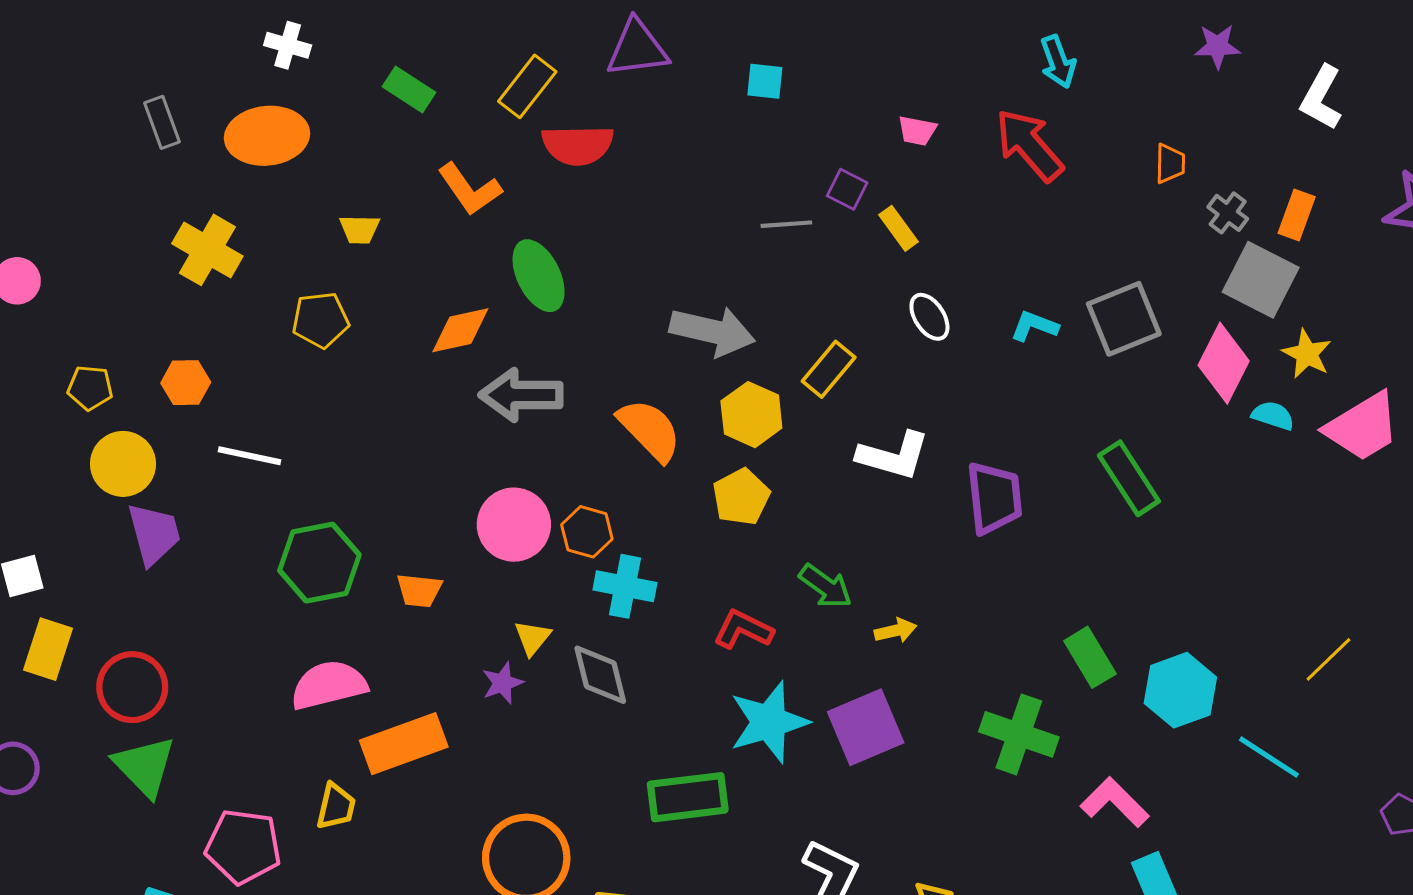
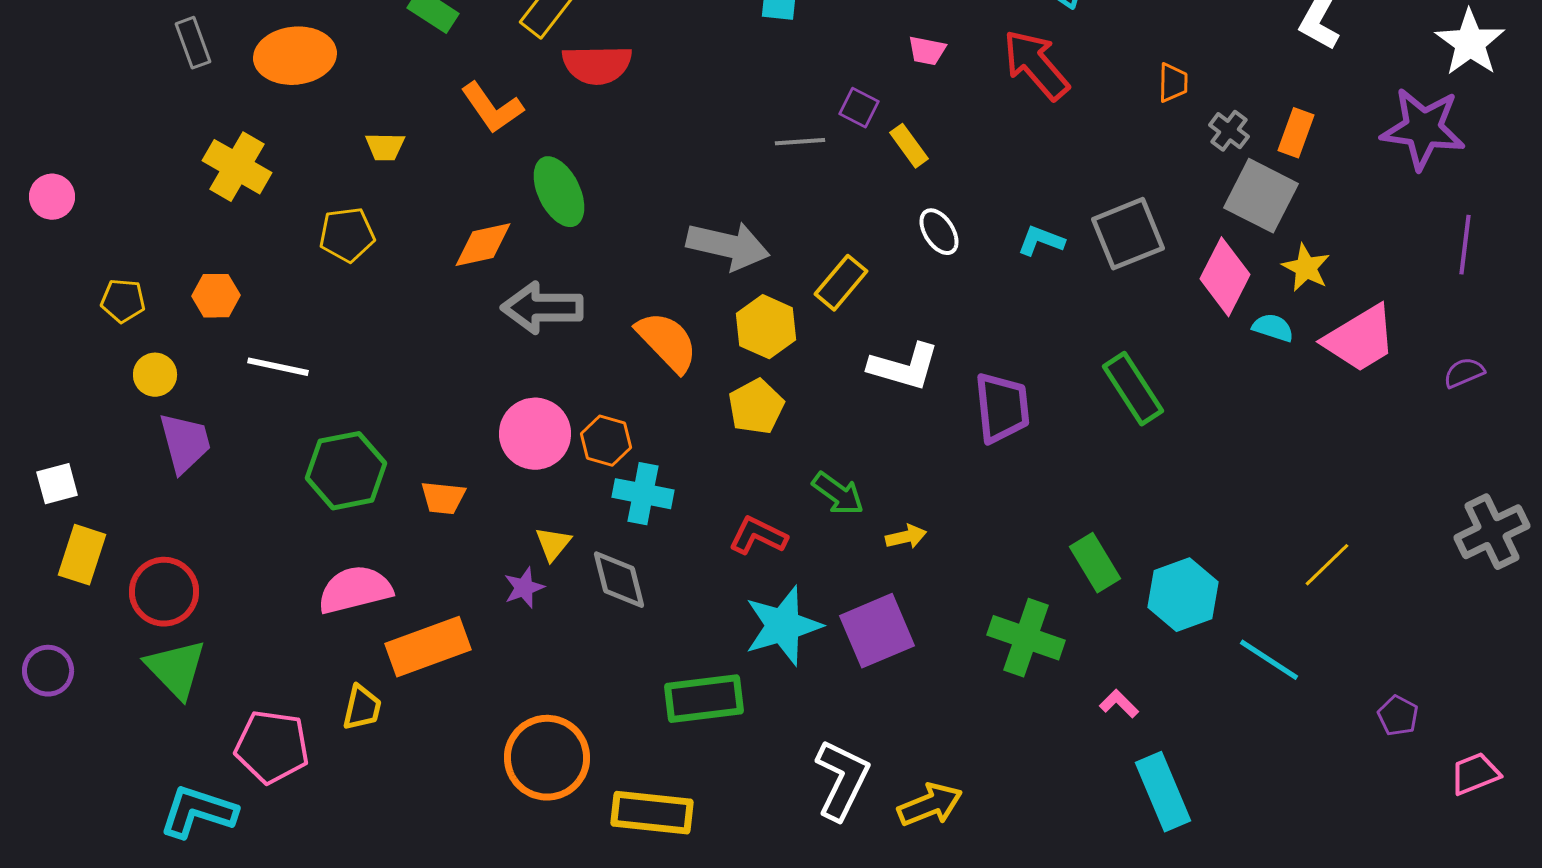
yellow circle: (123, 464) -> (155, 375), size x0.7
pink L-shape: (1115, 802) -> (1119, 704), size x0.6

